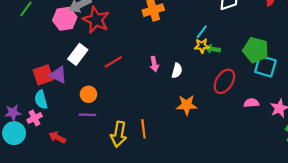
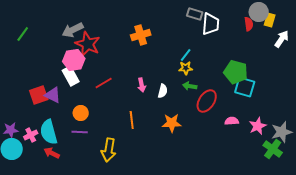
pink hexagon: (65, 19) -> (74, 60), moved
green arrow: (213, 49) -> (190, 86), moved
white rectangle: (78, 54) -> (71, 76), turned -66
cyan semicircle: (41, 100) -> (49, 132), moved, size x1.4
orange line: (143, 129) -> (132, 120), moved

